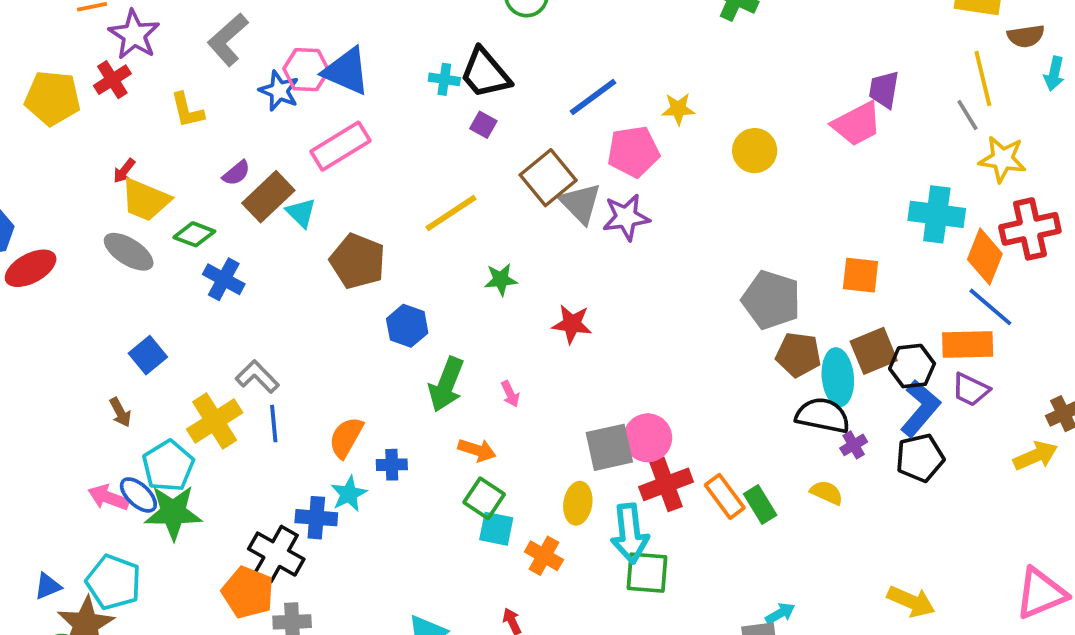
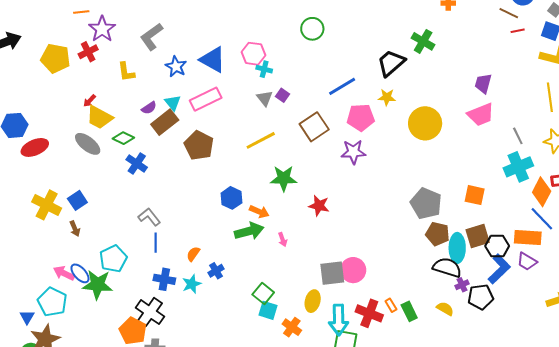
pink hexagon: (306, 70) -> (253, 54), moved
black trapezoid: (485, 73) -> (391, 63), moved, turned 84
purple trapezoid: (884, 90) -> (483, 83), moved
gray line: (967, 115) -> (518, 136), moved
yellow circle: (755, 151) -> (425, 123), size x1.4
gray triangle: (580, 203) -> (265, 98), moved, size x0.7
cyan triangle: (301, 213) -> (173, 103), moved
cyan cross: (937, 214) -> (518, 167), turned -36
brown pentagon: (358, 261) -> (199, 145), moved
green star: (501, 280) -> (284, 178), size x1.5
blue square: (148, 355) -> (77, 200), moved
green arrow: (446, 384) -> (249, 231), turned -132
yellow cross: (215, 421) -> (47, 205), moved, turned -36
orange semicircle: (346, 437) -> (193, 254), size x0.7
orange arrow: (477, 450) -> (259, 212), moved
black pentagon: (920, 458) -> (481, 297), moved
blue cross: (392, 465) -> (216, 271), turned -35
cyan pentagon: (168, 466) -> (113, 259), moved
red cross: (666, 484) -> (369, 313), moved, turned 36
orange rectangle: (725, 496) -> (391, 305), size x0.6
blue cross: (316, 518) -> (164, 279), moved
cyan pentagon: (114, 582) -> (52, 302), moved
blue triangle: (48, 586) -> (27, 317), turned -42

